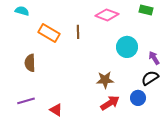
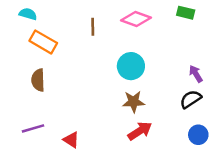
brown line: (78, 32) -> (93, 27), moved
orange rectangle: (49, 33) -> (43, 42), moved
cyan circle: (127, 47) -> (131, 66), moved
blue circle: (138, 98) -> (198, 135), moved

